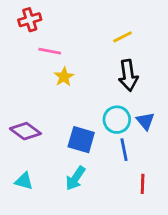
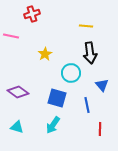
red cross: (30, 20) -> (32, 14), moved
yellow line: (123, 37) -> (86, 26), turned 32
pink line: (50, 51) -> (11, 36), moved
cyan circle: (117, 120) -> (71, 73), moved

